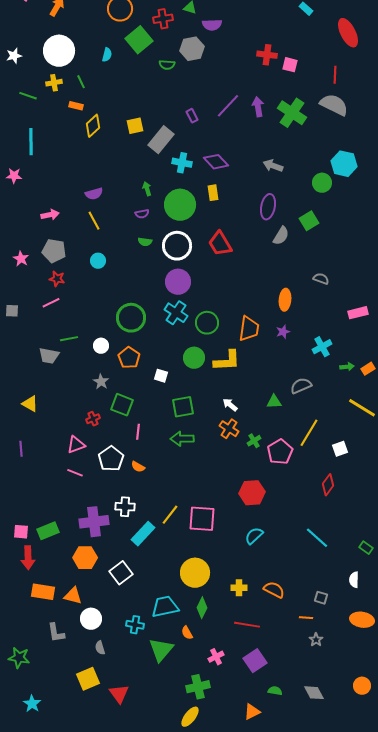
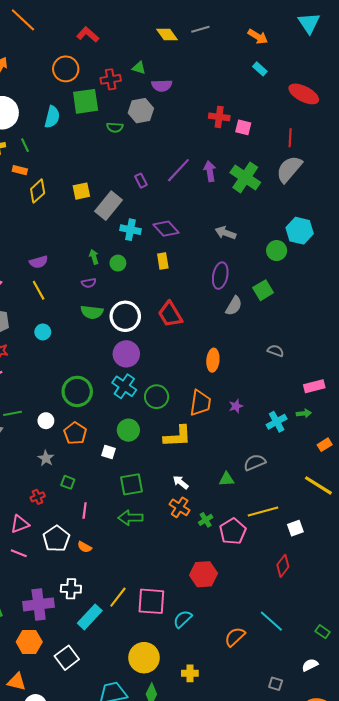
red ellipse: (348, 33) -> (304, 94), turned -36
green square: (139, 40) -> (86, 101), turned 32
cyan semicircle: (107, 55) -> (52, 117), size x1.5
gray semicircle: (334, 105) -> (289, 169), turned -76
green circle: (180, 205) -> (118, 263), moved, size x0.5
green semicircle: (145, 242) -> (92, 312), size x1.5
orange ellipse: (285, 300) -> (213, 360), moved
green circle: (194, 358) -> (128, 430), moved
green arrow: (347, 367) -> (304, 413), moved
green square: (122, 405) -> (68, 482), size x0.6
yellow line: (309, 433) -> (263, 512), turned 44
cyan semicircle: (254, 536) -> (183, 619), moved
white semicircle: (354, 580) -> (310, 665), turned 63
orange semicircle: (274, 590) -> (235, 637), moved, turned -70

